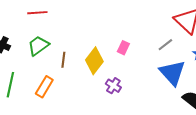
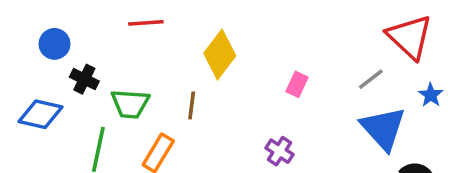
green trapezoid: (38, 46) -> (130, 104), moved, turned -140
yellow diamond: (94, 61) -> (220, 54), moved

